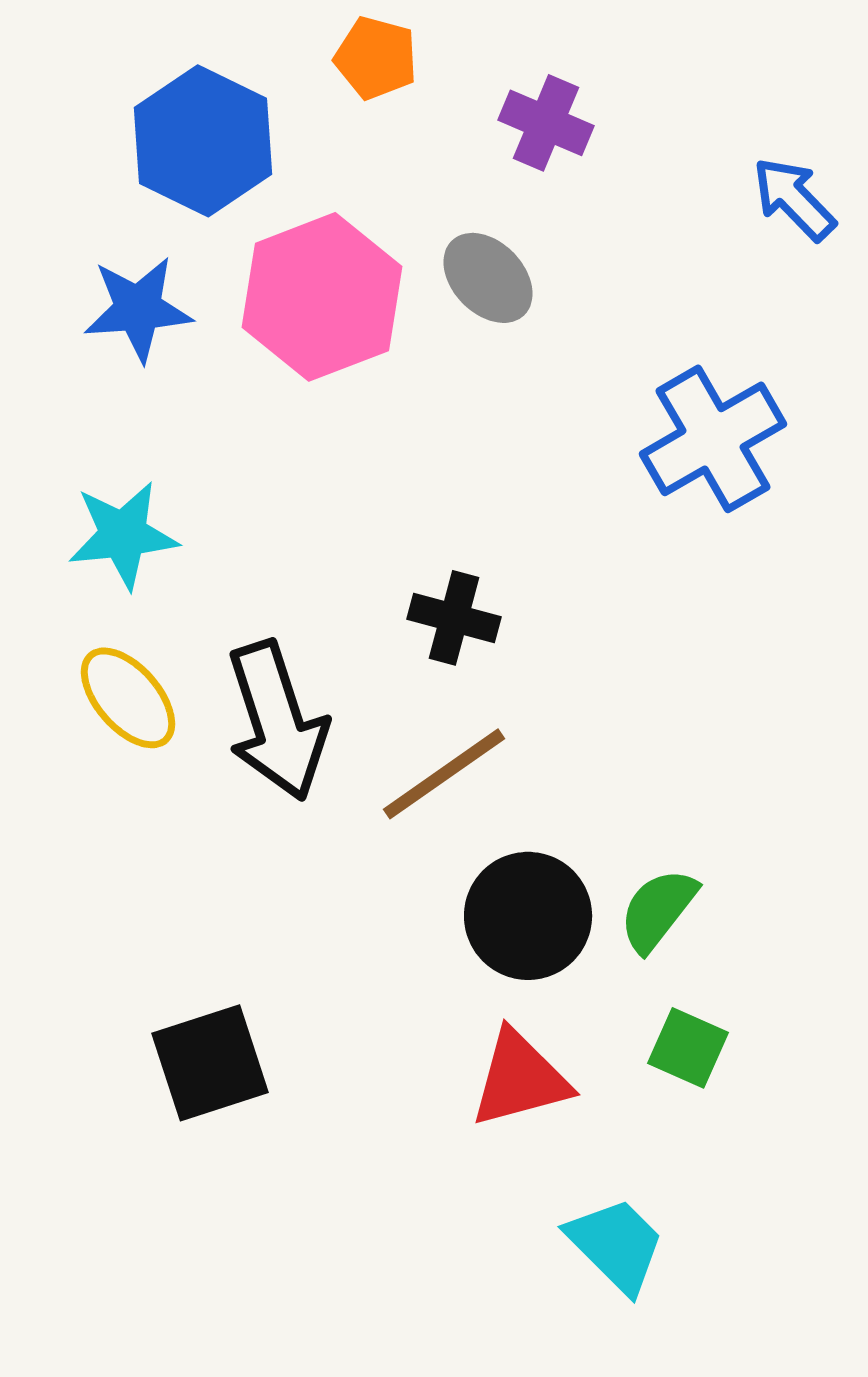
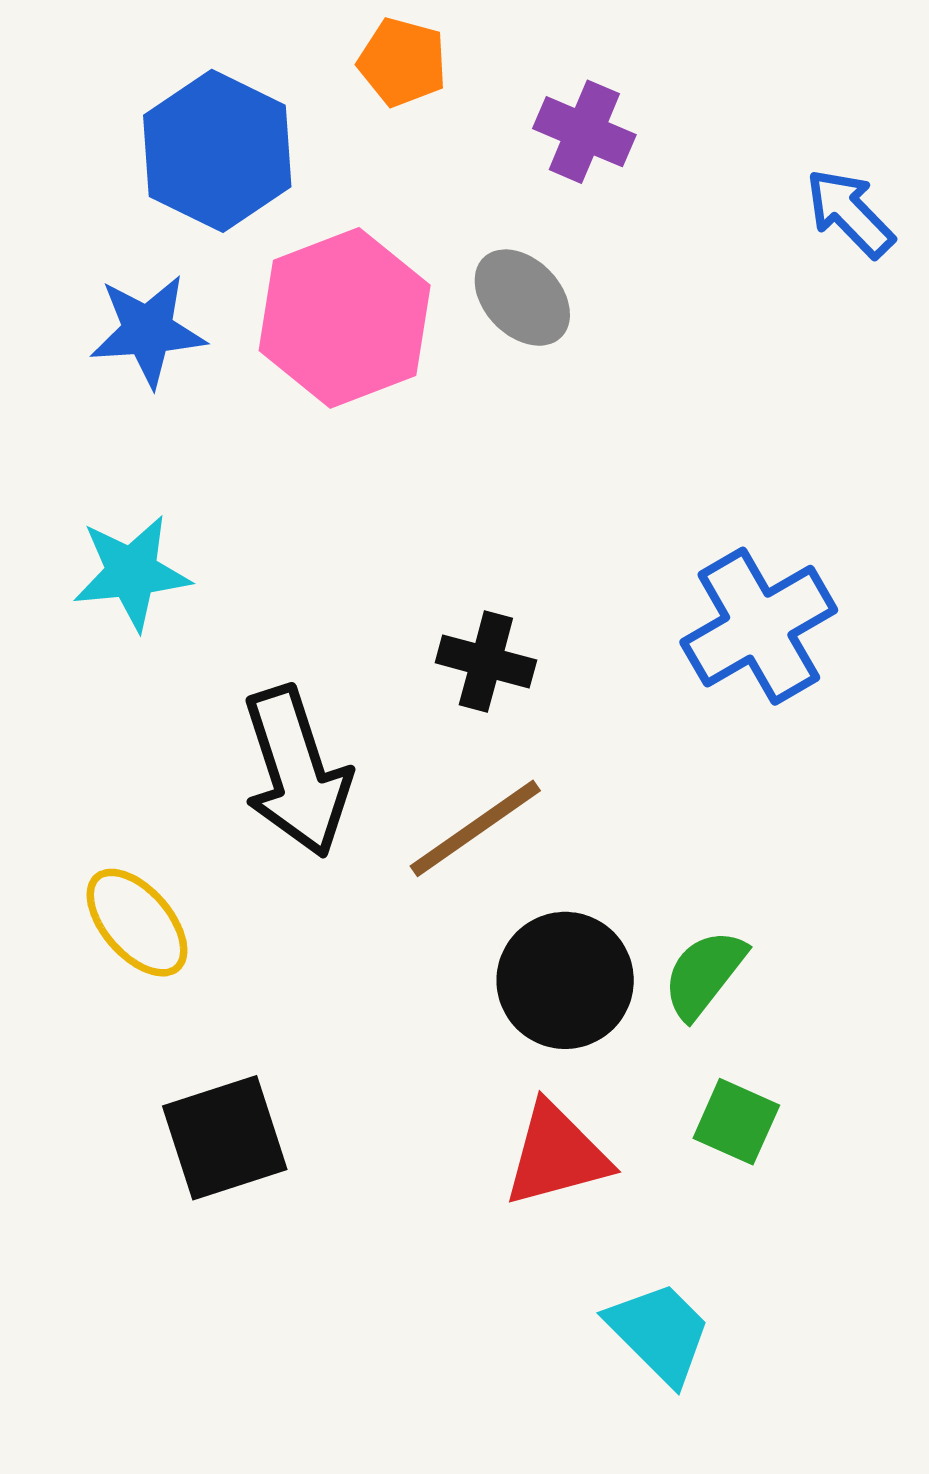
blue cross: (713, 439) -> (759, 626), moved
yellow ellipse: (128, 698) -> (137, 923), moved

